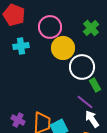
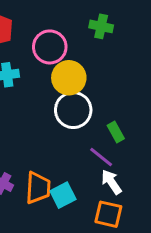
green cross: (91, 28) -> (101, 26), moved, turned -35
white circle: (82, 67) -> (73, 110), moved

